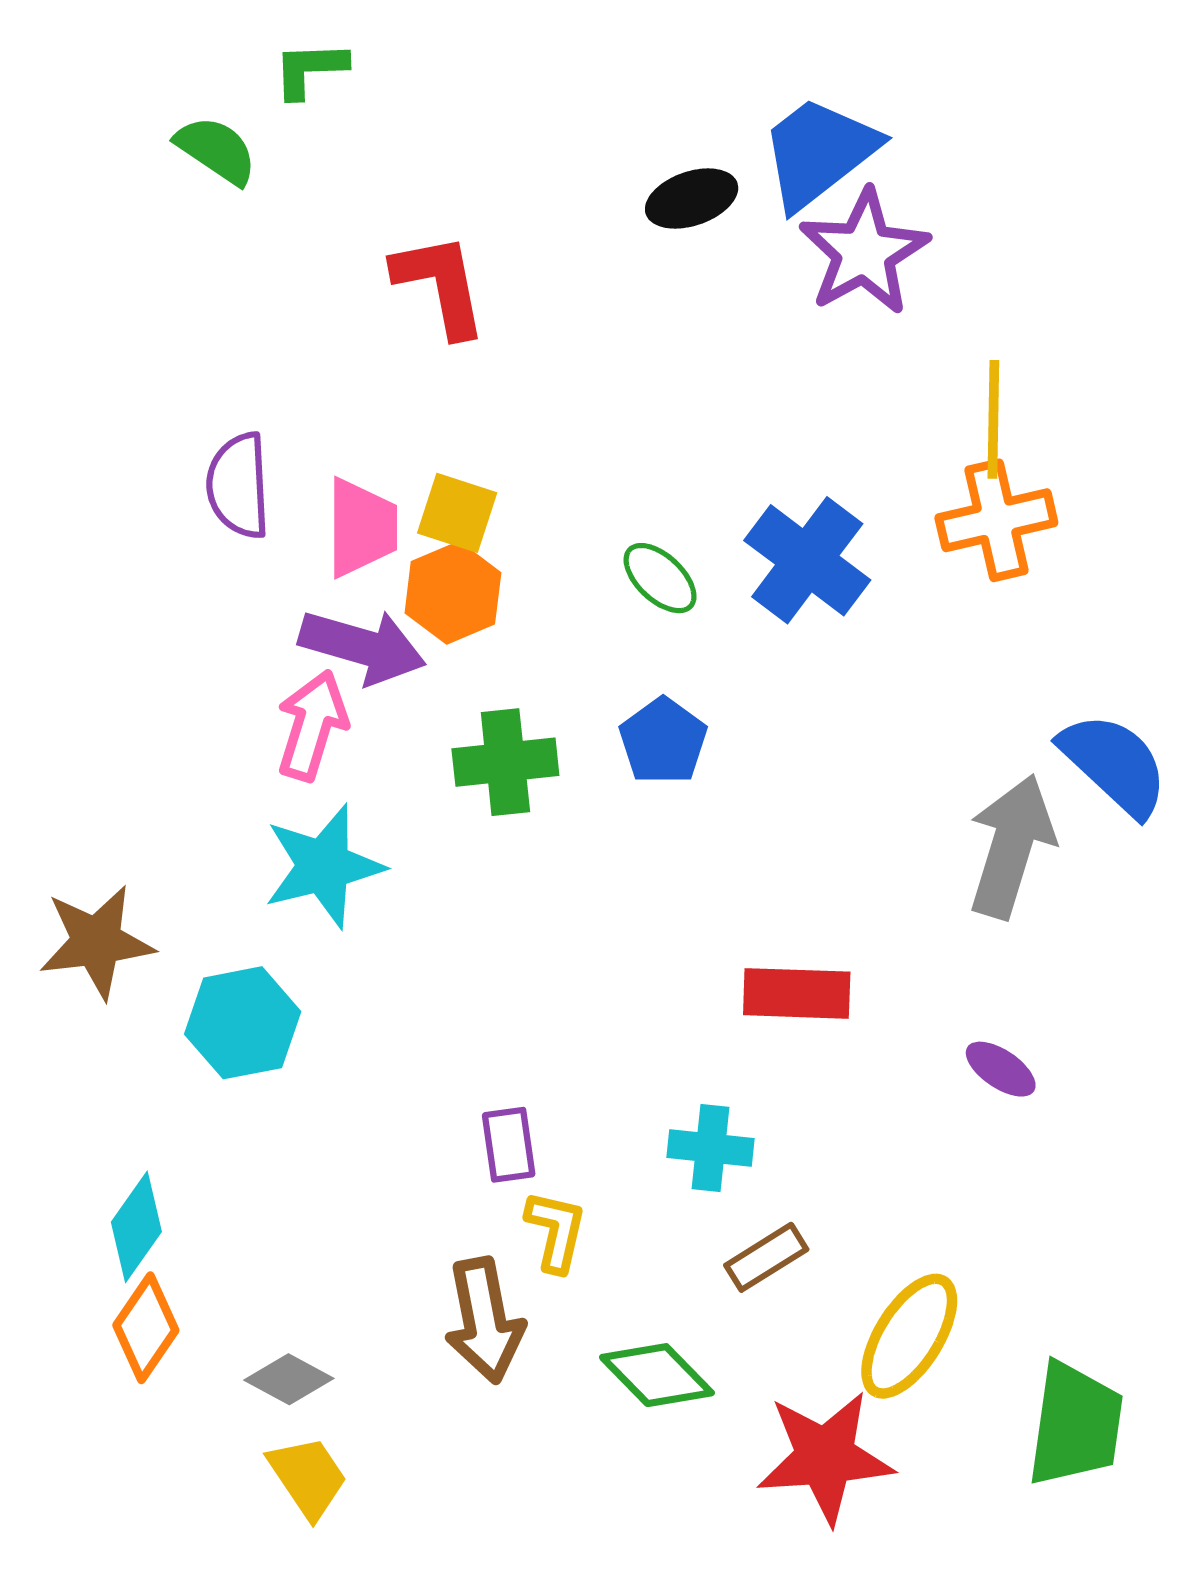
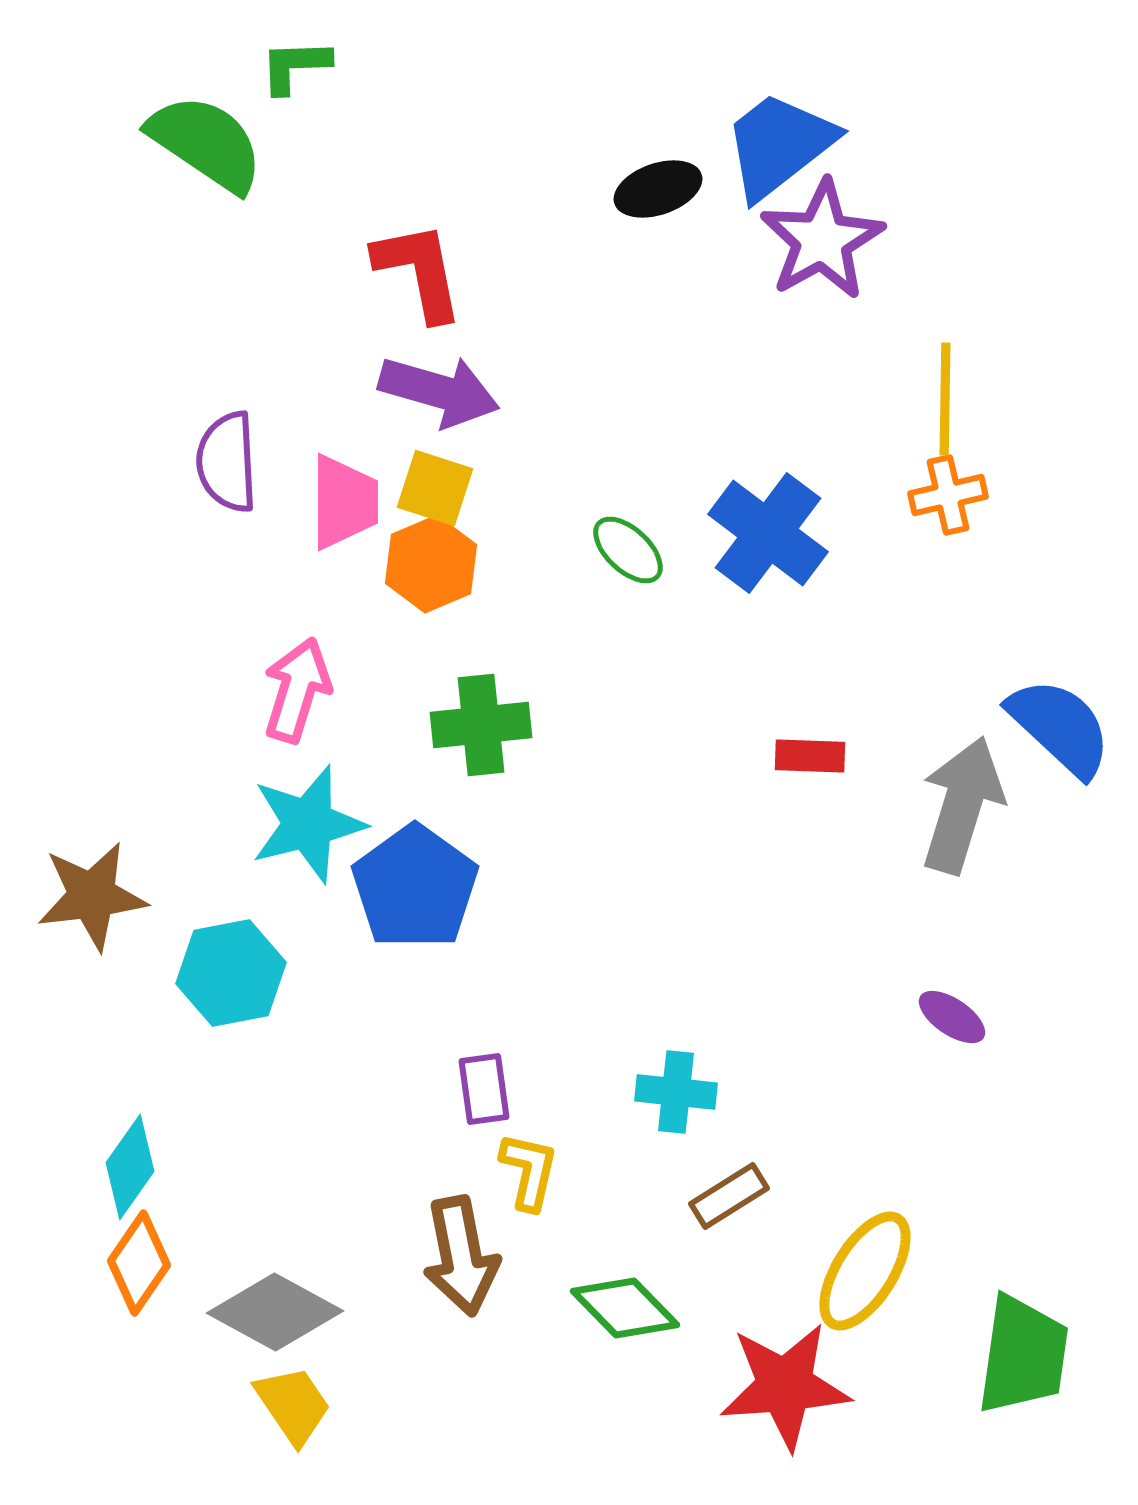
green semicircle: (216, 150) -> (206, 143), size x1.5
orange cross: (996, 520) -> (948, 495), size x0.7
purple arrow: (362, 646) -> (439, 391), moved
blue pentagon: (663, 741) -> (415, 887), moved, size x1.5
red rectangle: (797, 993) -> (810, 756), moved, size x0.7
gray diamond: (289, 1379) -> (275, 1312), size x1.6

